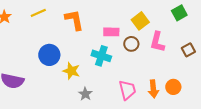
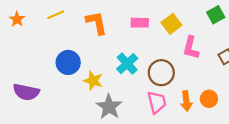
pink rectangle: (111, 32) -> (140, 23), moved
brown circle: (131, 44) -> (161, 73), moved, size x1.5
cyan cross: (101, 56) -> (127, 64), turned 30
gray star: (85, 94) -> (109, 107), size x1.6

